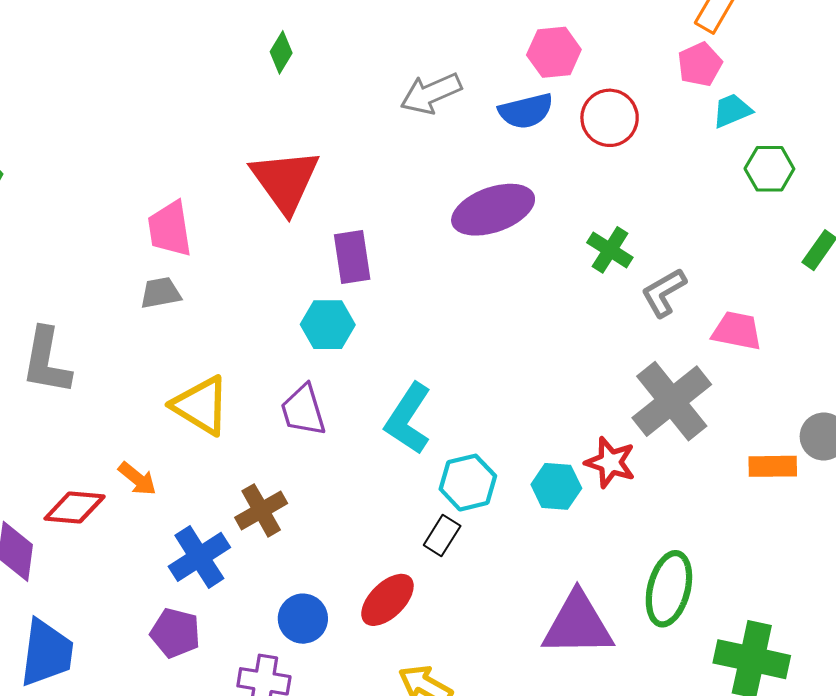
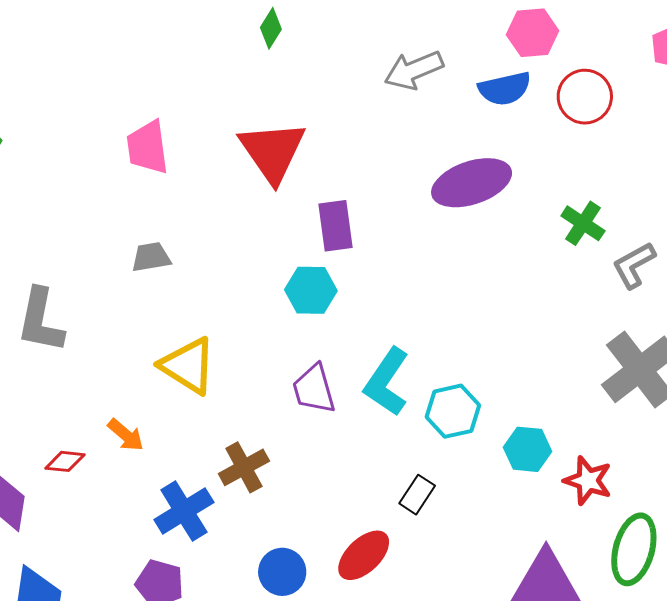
pink trapezoid: (170, 229) -> (147, 147), moved
purple trapezoid: (303, 410) -> (314, 389), moved
red star: (610, 462) -> (588, 481), moved
cyan hexagon: (468, 483) -> (453, 411), moved
red diamond: (75, 507) -> (65, 461), size x0.7

